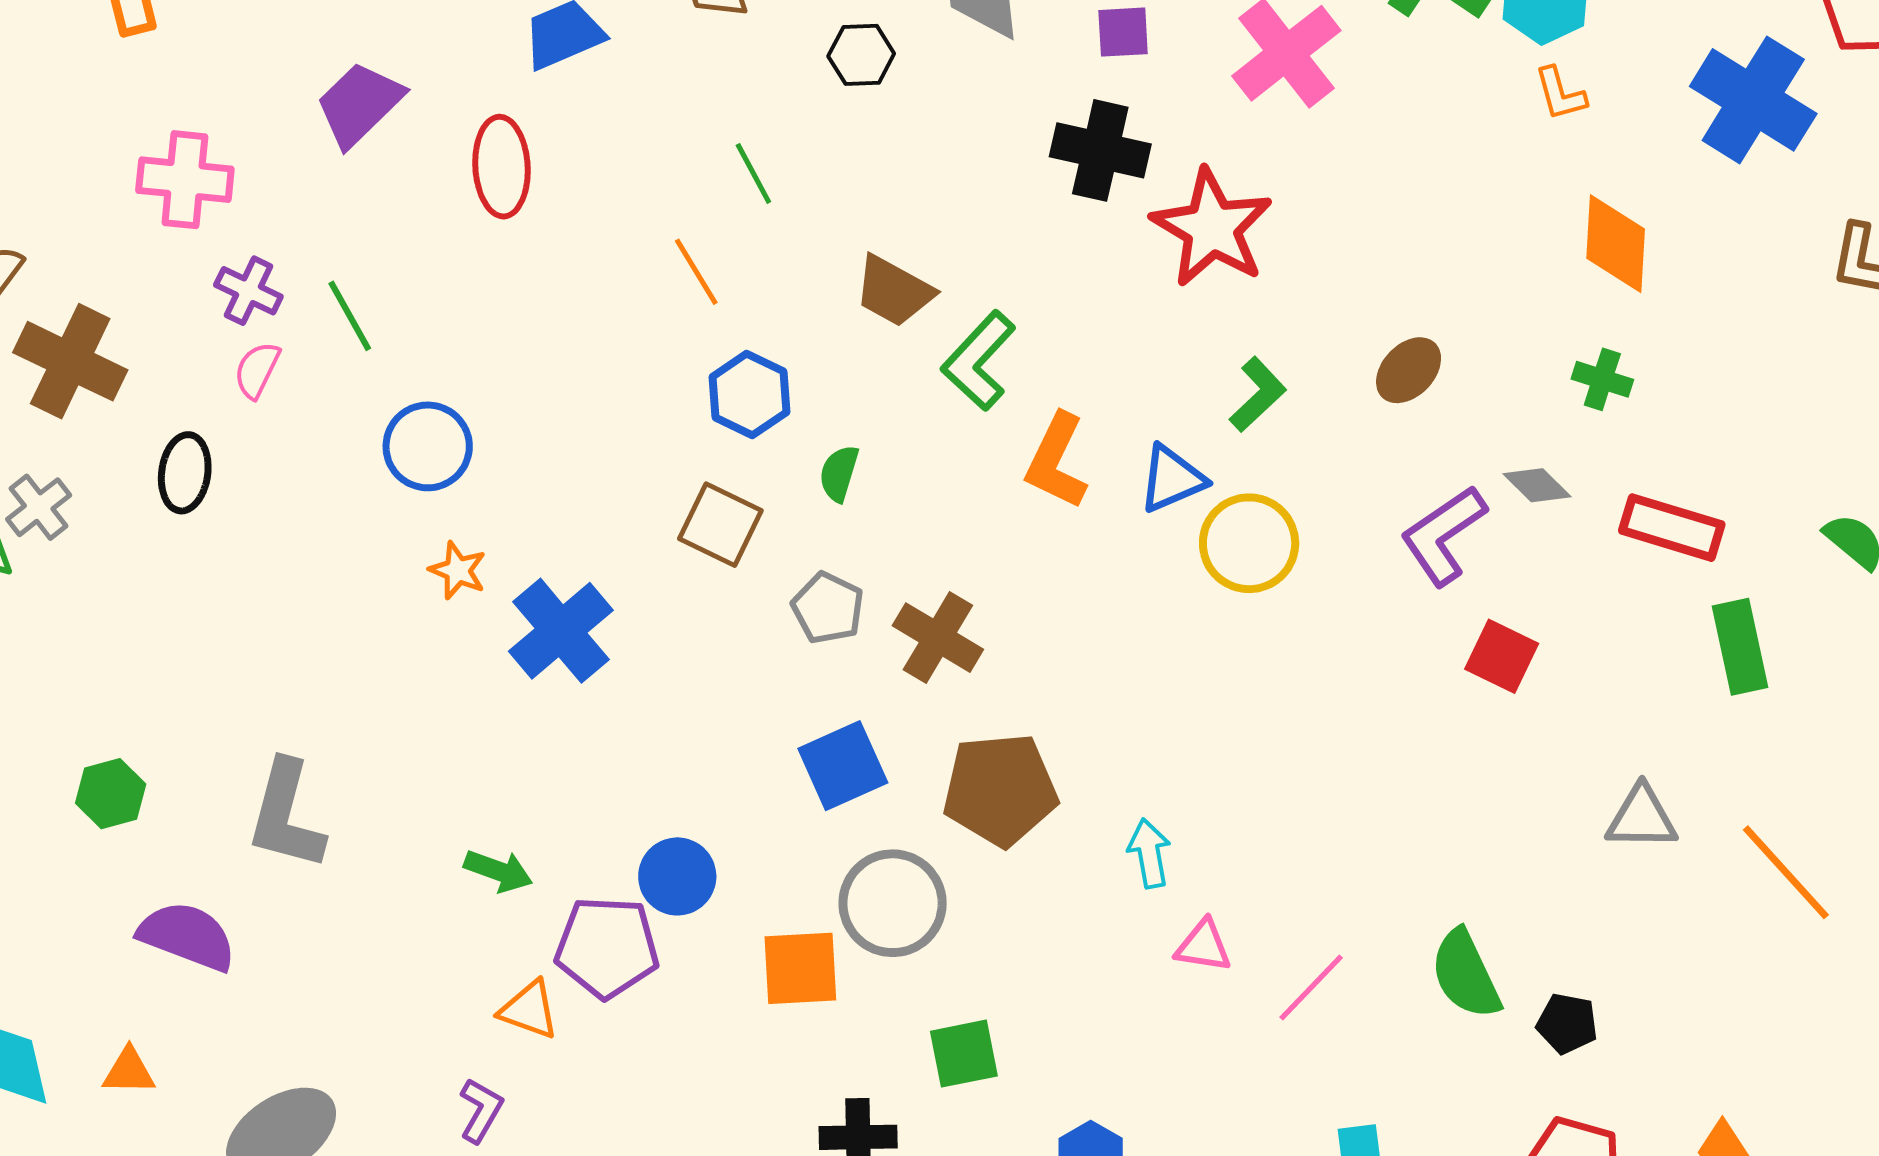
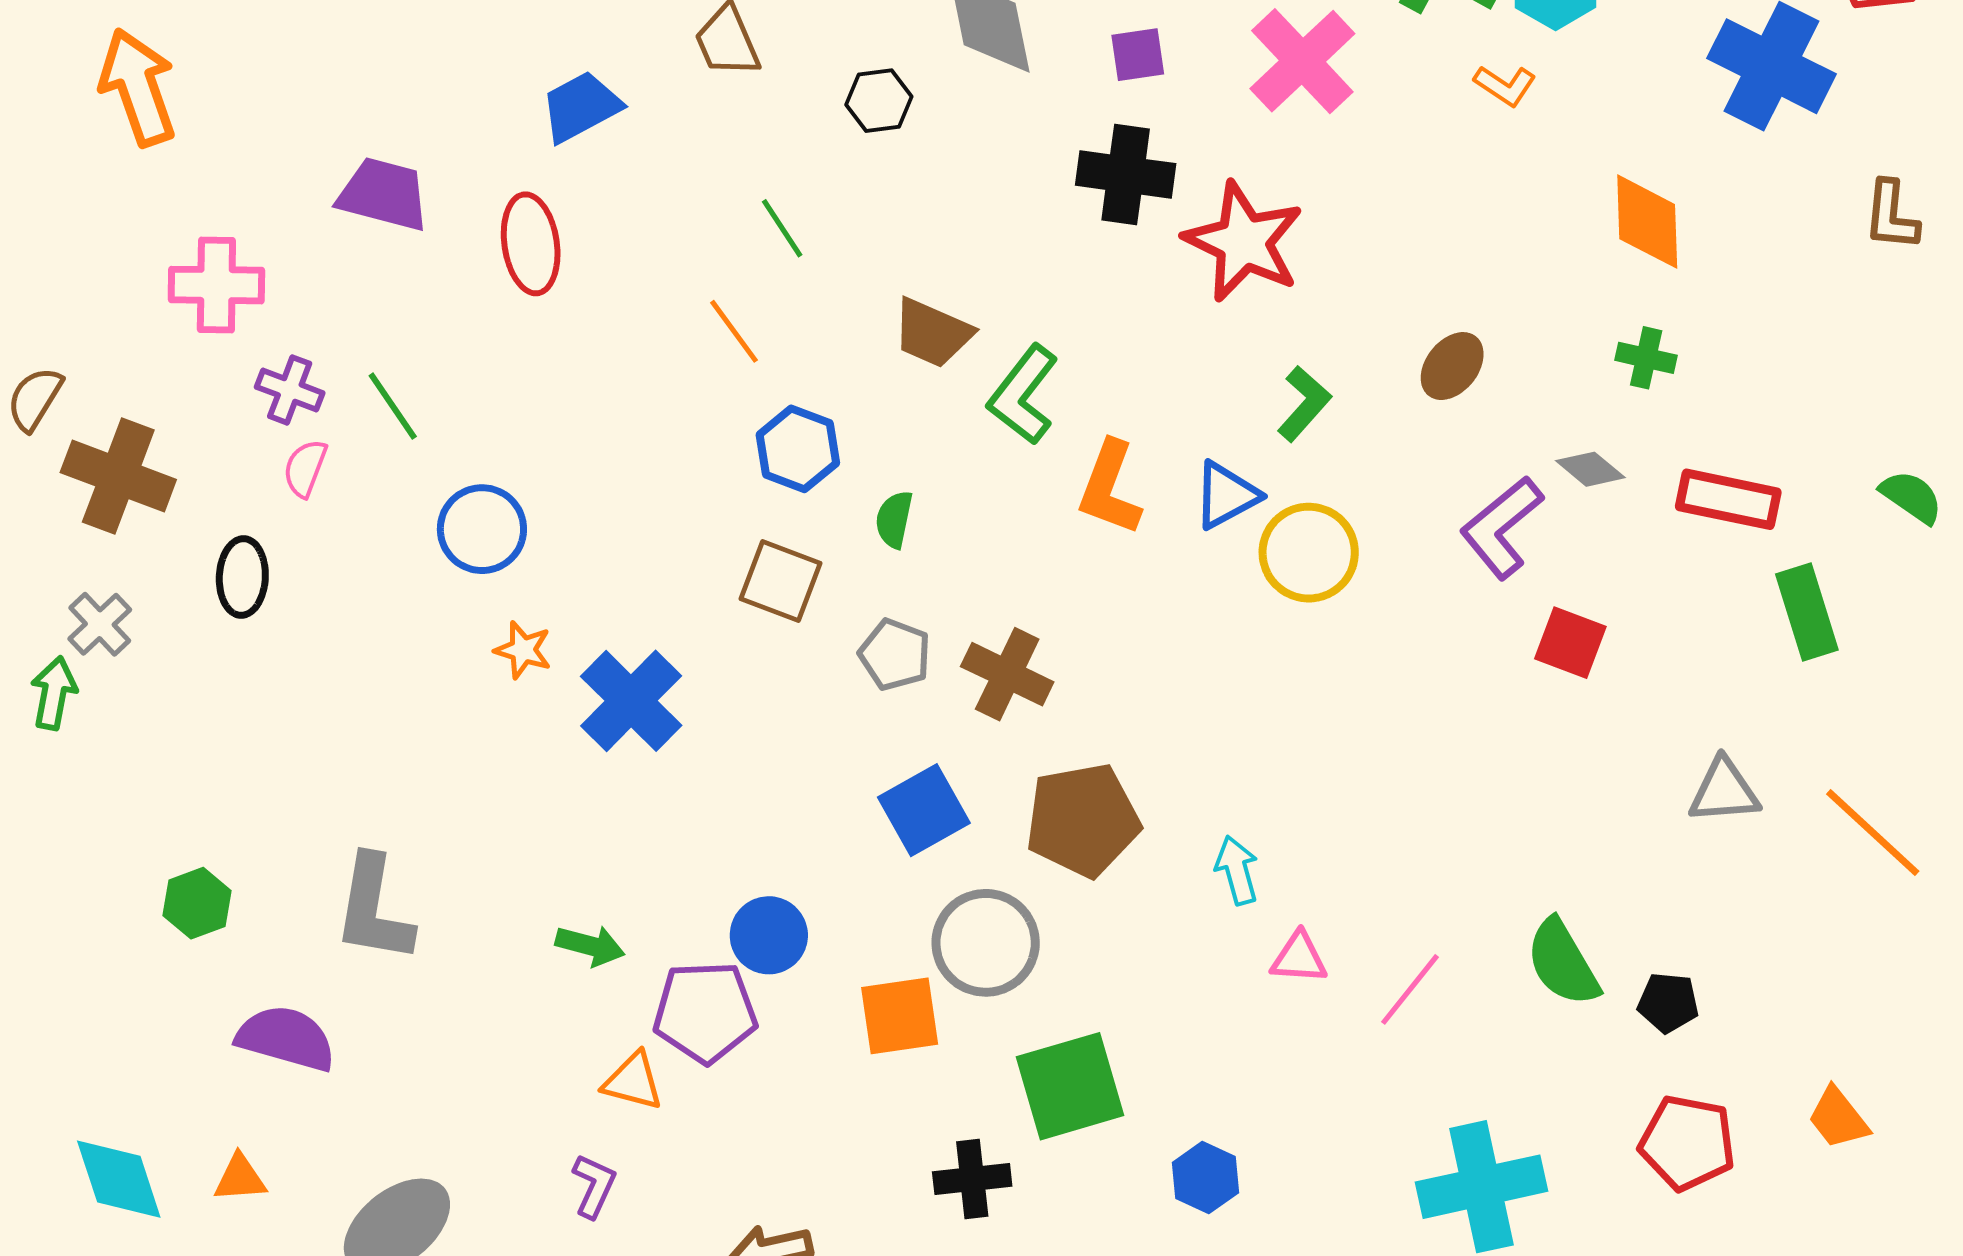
orange L-shape: (1560, 94) -> (1505, 85), moved, turned -36
purple trapezoid: (359, 104) -> (384, 194), turned 64
green square: (964, 1054) -> (1070, 1086), size x1.5

